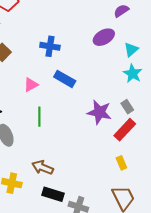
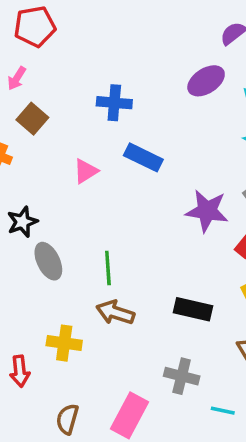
green line: (39, 117) -> (108, 268), moved
black rectangle: (53, 194) -> (193, 309), moved

